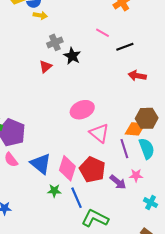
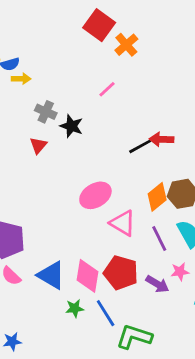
pink line: (103, 33) -> (107, 89), turned -64
gray cross: (55, 42) -> (46, 112), turned -35
black line: (125, 47) -> (140, 146), moved
orange diamond: (135, 129) -> (157, 197), moved, turned -35

